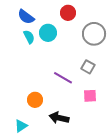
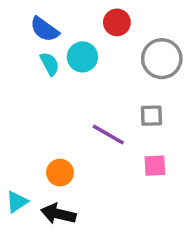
gray square: (88, 67) -> (151, 116), turned -32
black arrow: (59, 118) -> (58, 214), moved
cyan triangle: (21, 126) -> (17, 202), moved

